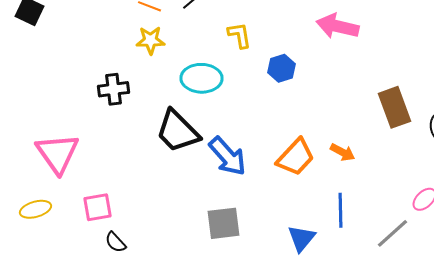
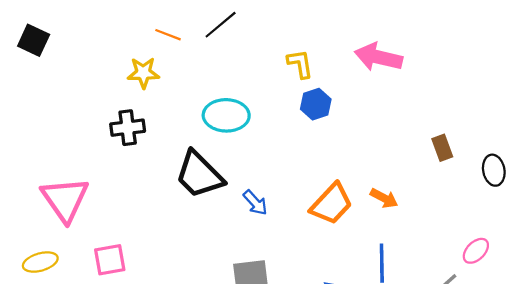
yellow L-shape: (240, 35) -> (300, 64), moved
yellow star: (150, 40) -> (143, 73), moved
brown rectangle: (394, 107) -> (442, 148), size x0.6
blue arrow: (228, 156) -> (255, 203), size x0.6

